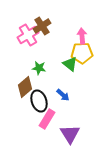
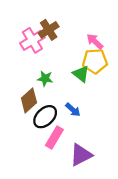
pink arrow: (82, 36) -> (95, 41), turned -42
black ellipse: (39, 101) -> (45, 117), turned 65
purple triangle: (70, 134) -> (81, 155), turned 35

